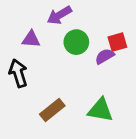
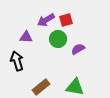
red square: (117, 42) -> (66, 20), moved

